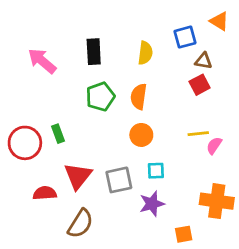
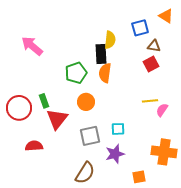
black rectangle: (94, 52) -> (101, 54), moved
orange circle: (141, 135) -> (86, 102), moved
red triangle: (78, 176) -> (57, 119), moved
brown semicircle: (80, 224) -> (85, 173), moved

